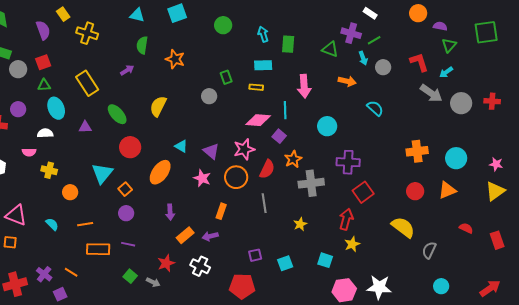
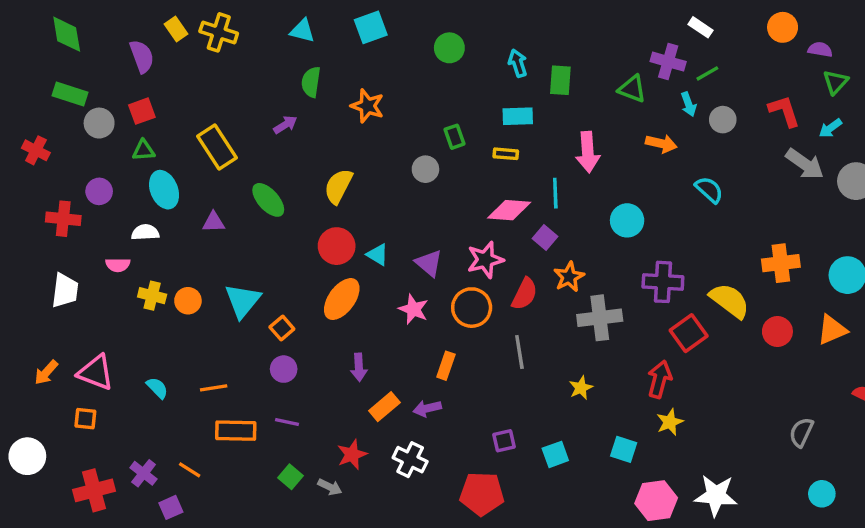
yellow cross: (87, 33) -> (219, 32), moved
red circle: (130, 147) -> (337, 246), moved
orange circle: (70, 192) -> (188, 301), moved
yellow semicircle: (403, 227) -> (730, 301), moved

